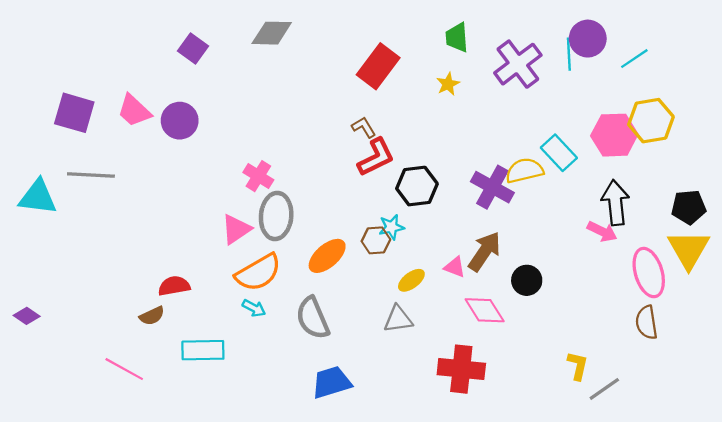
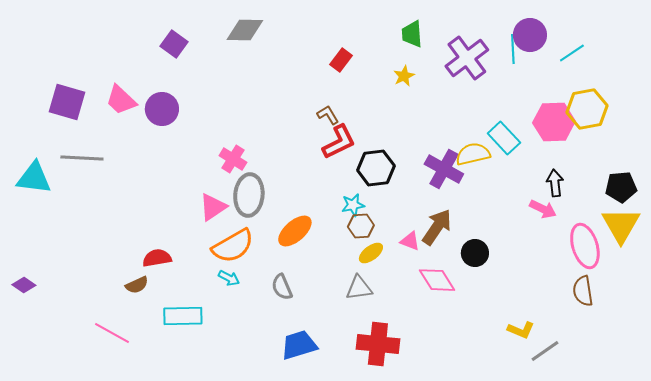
red rectangle: (378, 66) -> (341, 60), size x0.6
black arrow: (615, 203) -> (555, 183), size x0.7
brown hexagon: (376, 240) -> (361, 226), moved
gray semicircle: (313, 318) -> (282, 287), size x0.7
yellow L-shape: (578, 366) -> (521, 330), turned 100
red cross: (461, 369) -> (378, 344), moved

